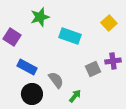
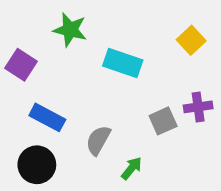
green star: (40, 17) -> (70, 30), turned 30
gray semicircle: (56, 80) -> (98, 140), turned -114
black circle: (32, 94) -> (37, 165), moved

